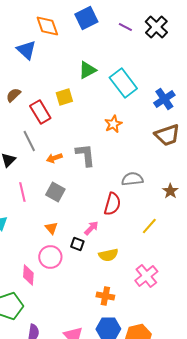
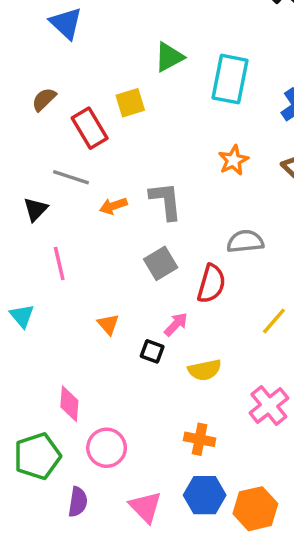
cyan rectangle: (123, 83) -> (230, 79), turned 48
orange star: (113, 124) -> (233, 160), moved
gray line: (29, 141) -> (71, 177), turned -45
gray square: (55, 192) -> (161, 263), moved, turned 30
pink circle: (50, 257) -> (107, 448), moved

